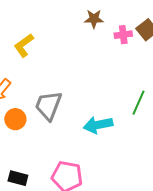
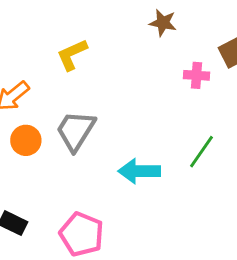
pink cross: (123, 35) -> (196, 75), moved
yellow L-shape: (24, 45) -> (72, 55), moved

